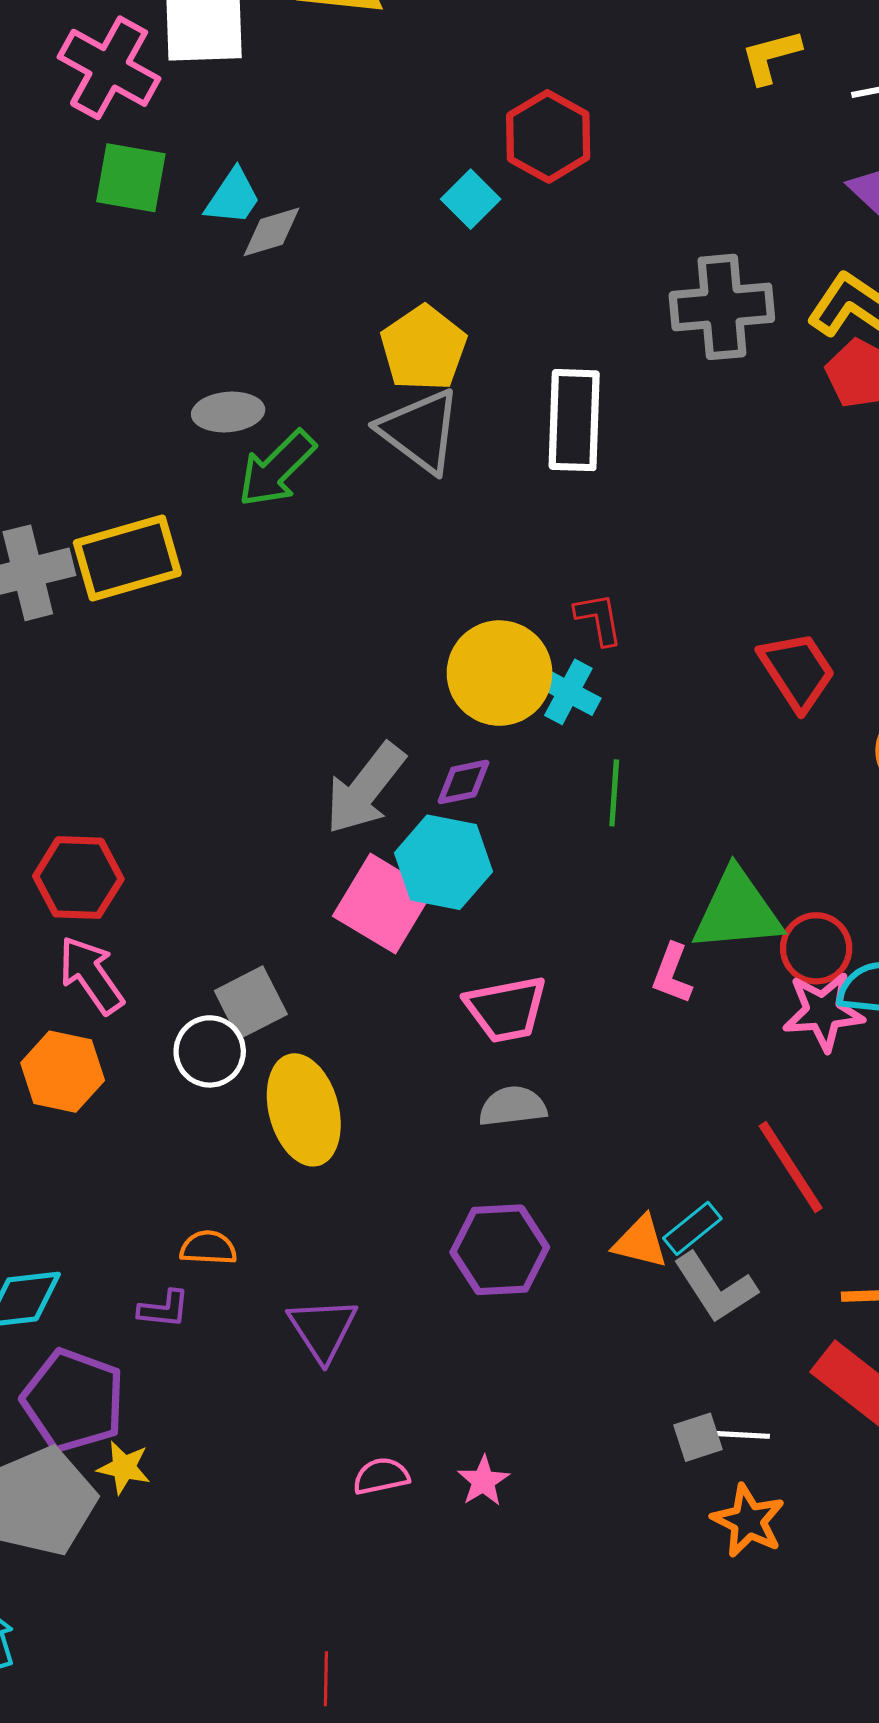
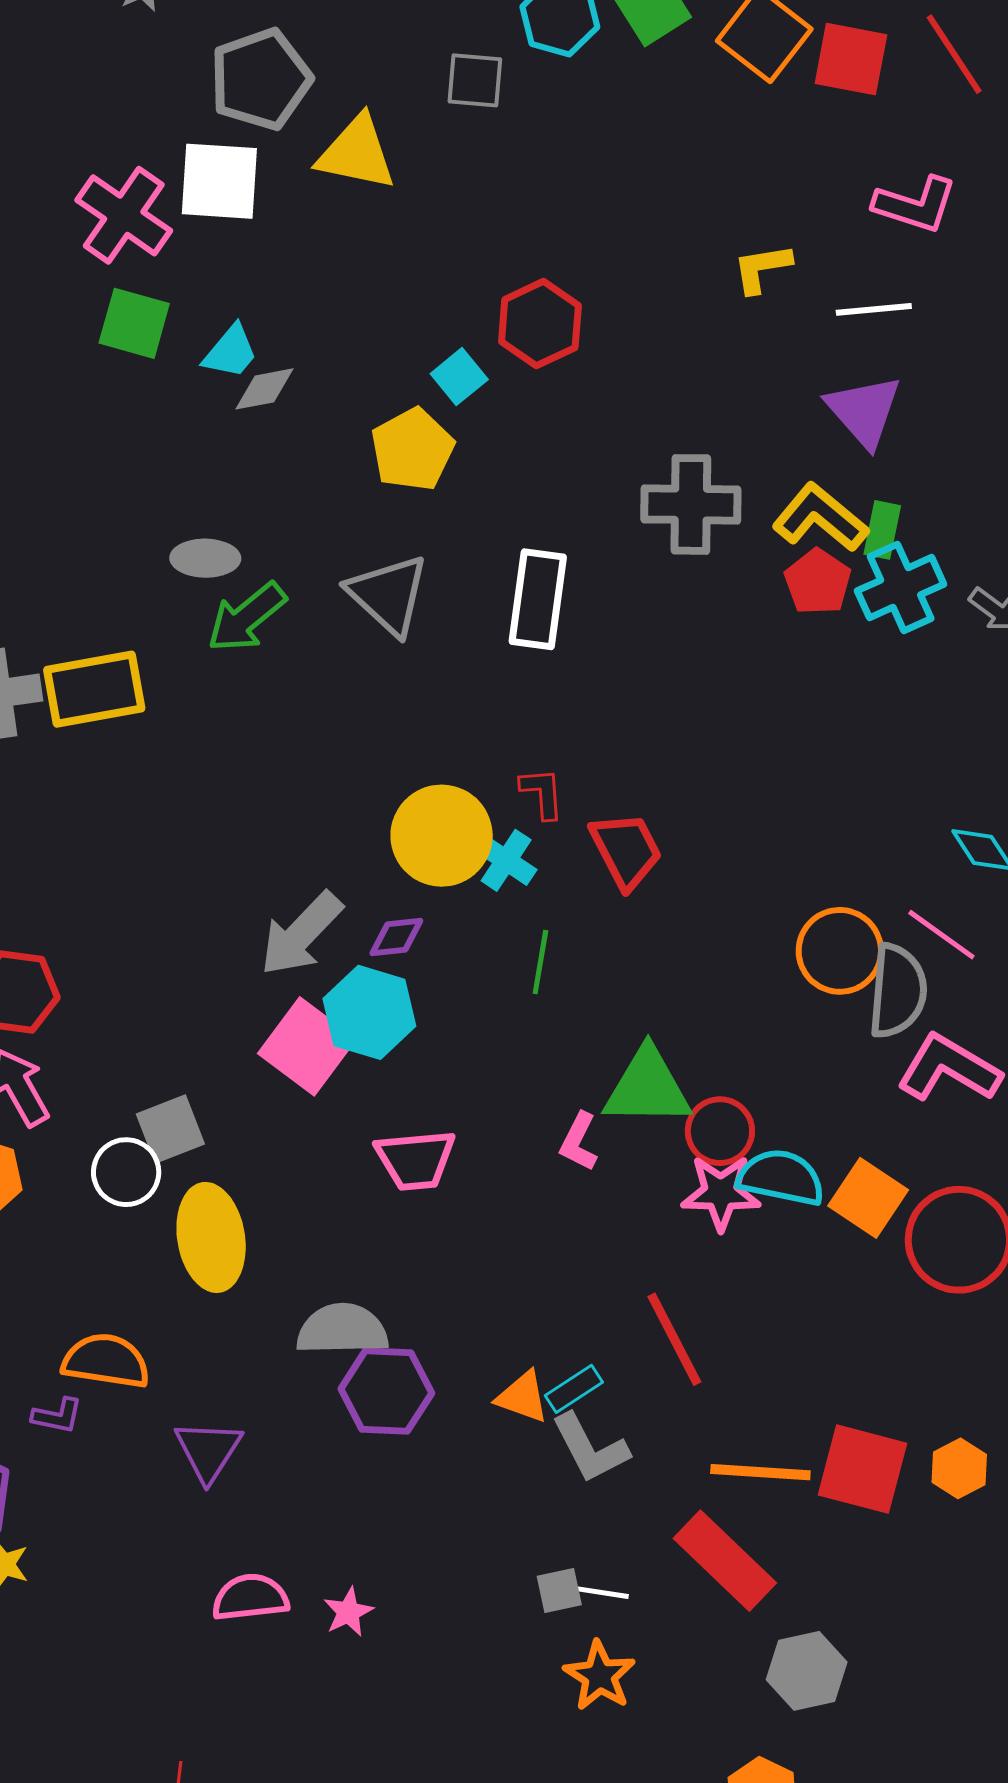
yellow pentagon: (424, 348) -> (412, 450), moved
red trapezoid: (797, 671) -> (626, 850), moved
gray semicircle: (513, 1106) -> (342, 1329), moved, size x1.4
orange semicircle: (208, 1248) -> (106, 1361), size x1.6
pink semicircle: (381, 1476) -> (250, 1598), size x1.4

